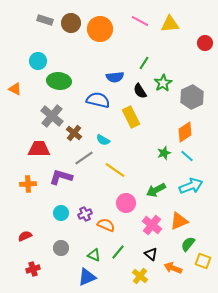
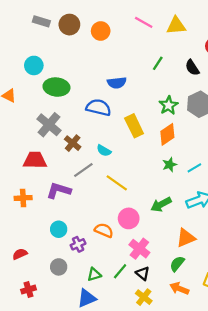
orange circle: (100, 29) -> (101, 31), size x0.7
green line: (144, 63) -> (158, 63), moved
green star: (163, 83) -> (169, 105), moved
black semicircle: (140, 91) -> (192, 68), moved
orange diamond: (185, 132) -> (167, 134), moved
cyan line: (187, 156) -> (194, 168), turned -72
purple cross: (85, 214) -> (78, 244), moved
orange semicircle: (106, 225) -> (104, 230), moved
pink cross: (152, 225) -> (139, 249), moved
green semicircle: (188, 244) -> (177, 264), moved
black triangle: (151, 254) -> (143, 273), moved
green triangle: (94, 255) -> (94, 274), turned -40

